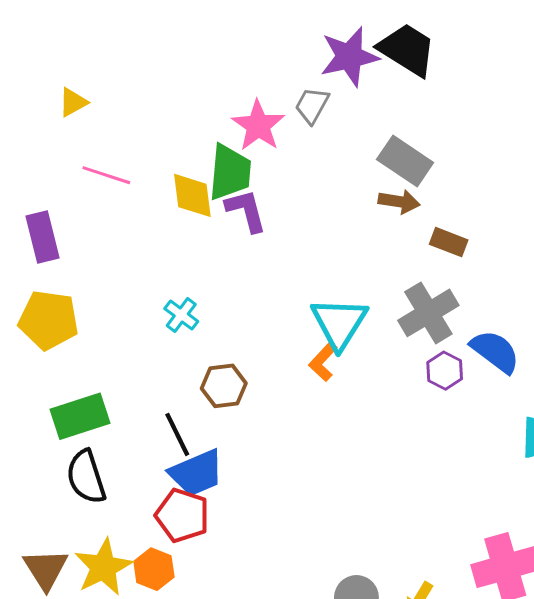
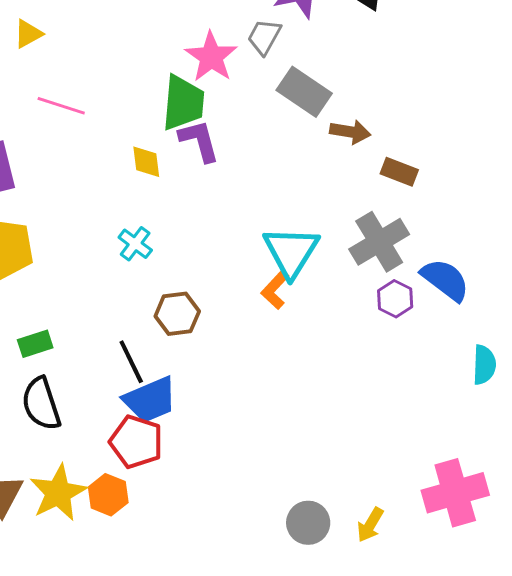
gray rectangle: (405, 161) -> (304, 92), moved
yellow diamond: (192, 195) -> (146, 162), moved, size x0.7
green rectangle: (80, 416) -> (35, 344), size x0.6

